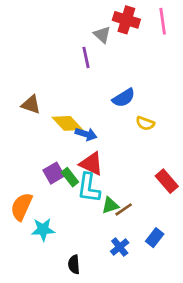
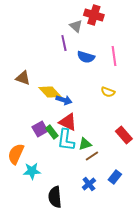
pink line: (163, 21) -> (114, 56), moved
blue semicircle: (124, 98) -> (86, 57), moved, turned 48
green triangle: (110, 205) -> (85, 144), moved
black semicircle: (74, 264) -> (55, 197), size x1.5

